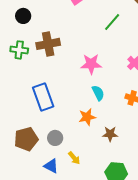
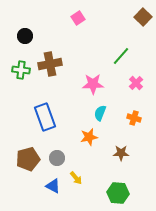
green line: (112, 22) -> (121, 56), moved
cyan semicircle: (98, 93) -> (100, 113), turned -133
brown star: (110, 134) -> (121, 153), moved

